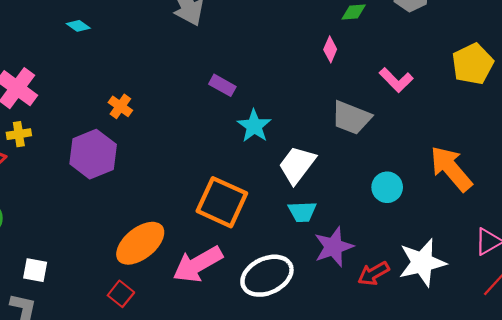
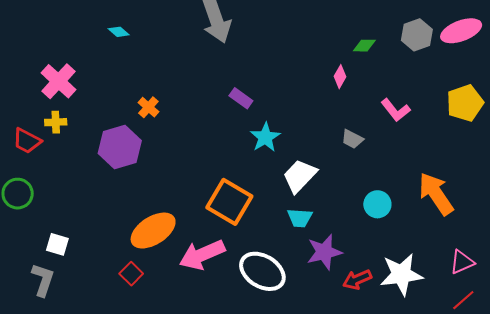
gray trapezoid: (351, 118) -> (352, 139), size x0.6
white ellipse: (267, 276) -> (262, 271), turned 51

